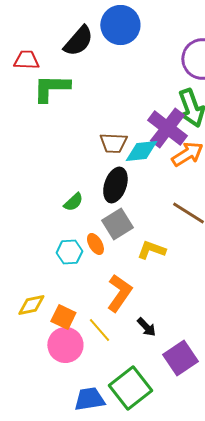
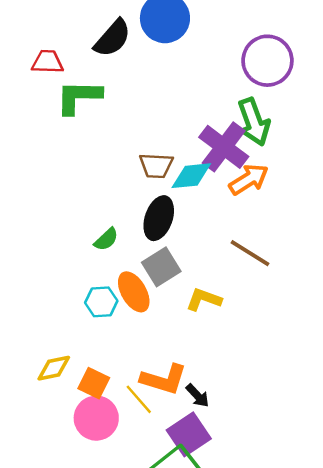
orange ellipse: (95, 244) -> (134, 292), size x1.5
orange L-shape: (119, 293) -> (164, 379), moved, turned 72
purple square: (180, 358) -> (189, 434), moved

